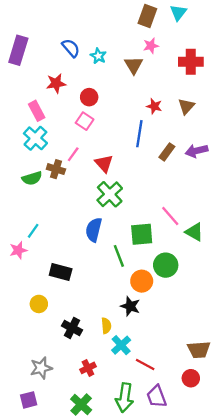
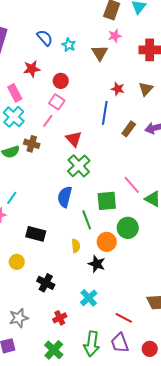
pink line: (73, 154) -> (48, 121), moved
yellow semicircle: (106, 326) -> (76, 246), moved
red line: (145, 365) -> (124, 318), moved
red circle: (191, 378) -> (150, 349), moved

